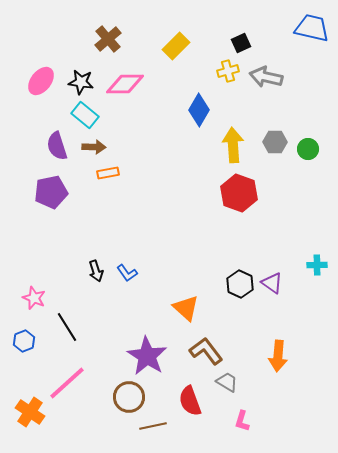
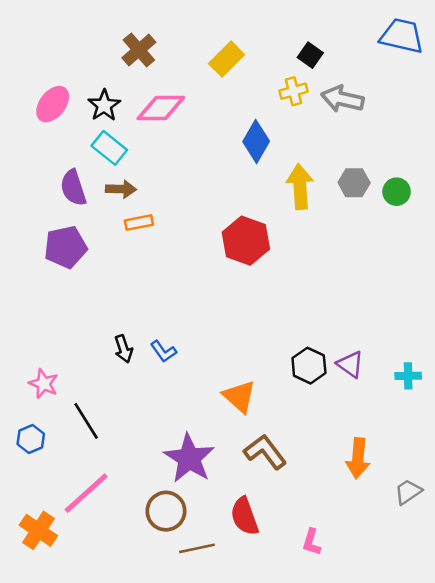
black square: (241, 43) -> (310, 55), turned -30
black star: (81, 82) -> (104, 105), turned 30
red hexagon: (239, 193) -> (246, 241), moved
cyan cross: (317, 265) -> (408, 376), moved
gray trapezoid: (227, 382) -> (408, 492), moved, turned -65

